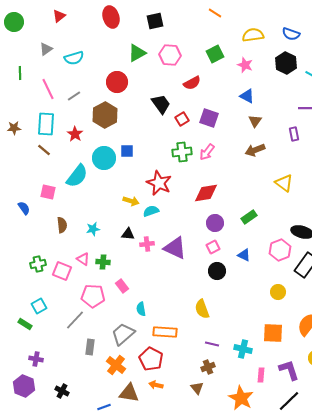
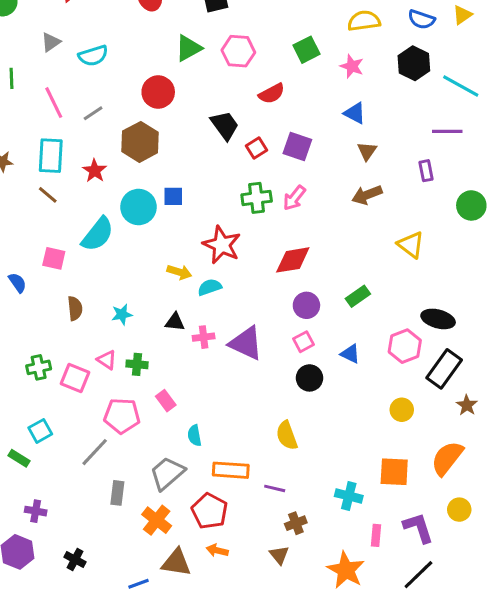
purple line: (212, 344) -> (275, 488), moved

